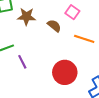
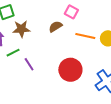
brown star: (26, 16) -> (21, 29), moved
brown semicircle: (54, 26) -> (55, 27), turned -64

